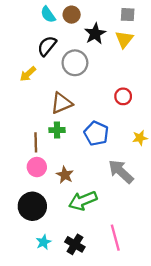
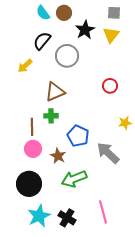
blue pentagon: (96, 133) -> (78, 136), moved
cyan star: (44, 242) -> (39, 216), size x1.6

